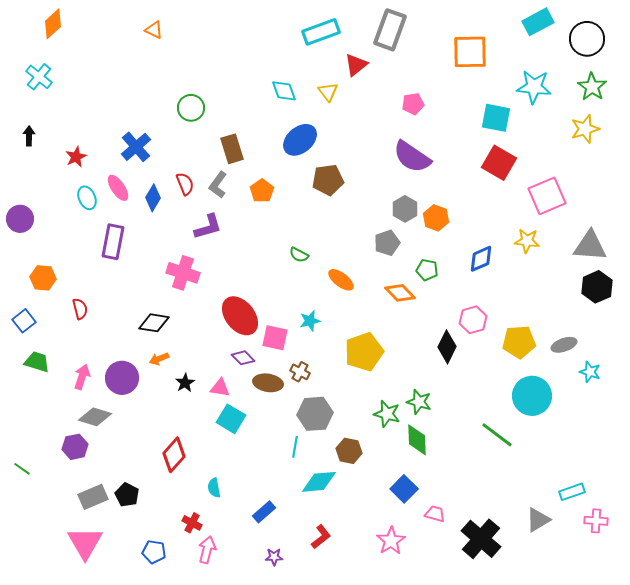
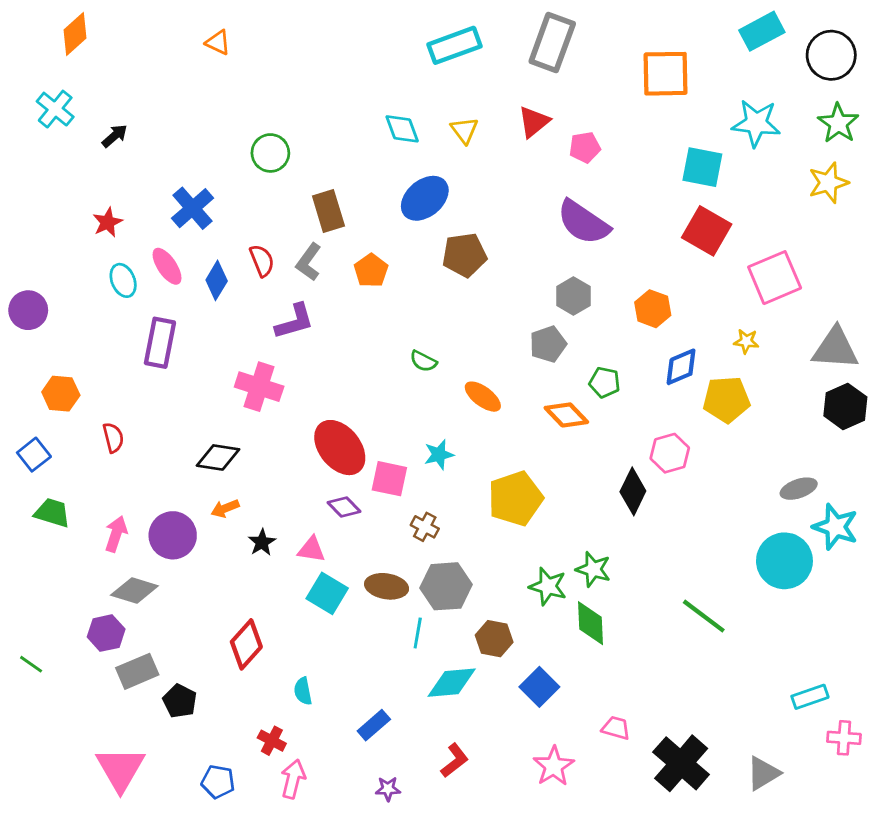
red triangle: (356, 65) -> (534, 122), moved
black arrow: (29, 136) -> (115, 136), moved, turned 48
orange hexagon: (436, 218) -> (653, 309), moved
yellow star: (527, 241) -> (746, 341), size x0.7
yellow pentagon: (519, 342) -> (726, 399), moved
cyan star: (590, 372) -> (835, 527), size x1.5
brown ellipse: (268, 383) -> (387, 586), moved
cyan circle: (532, 396) -> (784, 561), moved
blue square: (404, 489) -> (539, 687), moved
gray rectangle: (93, 497) -> (137, 671), moved
gray triangle: (538, 520) -> (763, 773), moved

